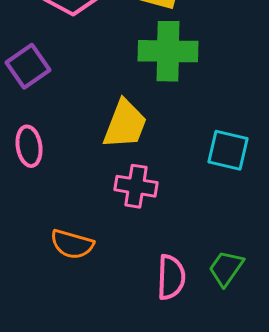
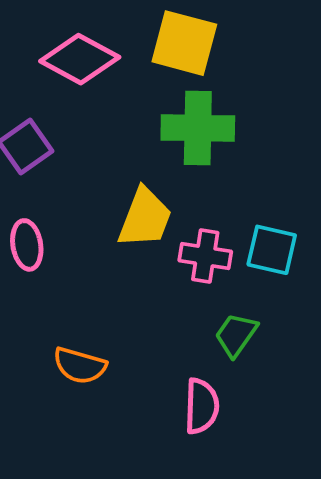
pink cross: (136, 186) -> (205, 256), moved
green trapezoid: (226, 268) -> (236, 335), moved

